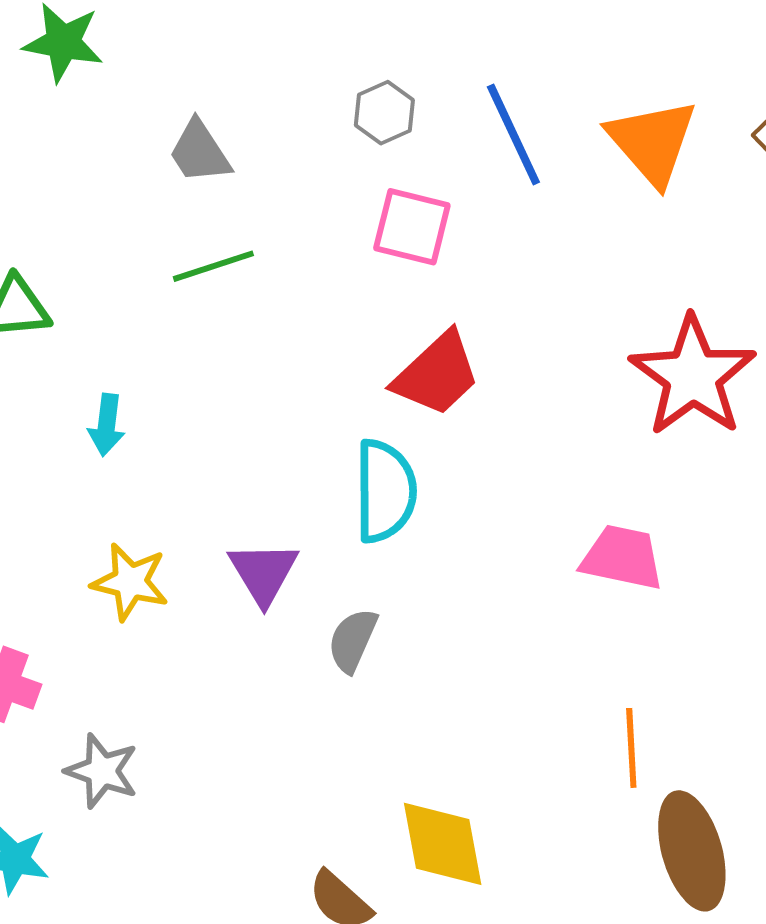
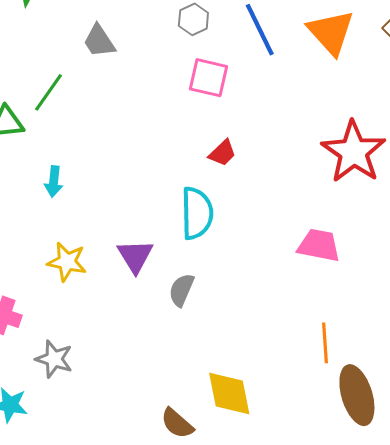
green line: (213, 266) -> (49, 92), moved, turned -36
red trapezoid: (437, 374) -> (222, 153), size x0.6

